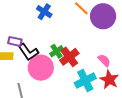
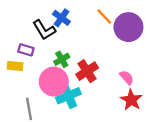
green cross: (56, 51) -> (62, 59), moved
black L-shape: (28, 52) -> (44, 30), moved
cyan cross: (85, 81) -> (68, 96), moved

